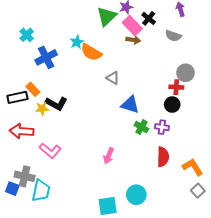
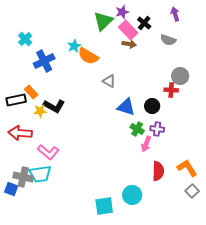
black circle: (172, 105) -> (152, 106), moved
pink arrow: (109, 156) -> (146, 144), moved
red semicircle: (163, 157) -> (158, 171), moved
cyan trapezoid: (41, 191) -> (40, 174), moved, turned 70

